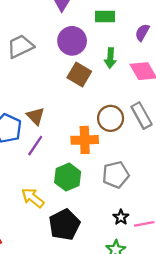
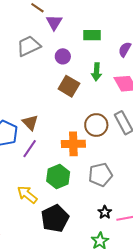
purple circle: (72, 41) -> (63, 56), size x0.6
gray trapezoid: (20, 46) -> (29, 46), moved

